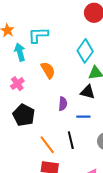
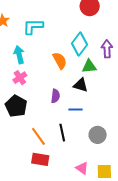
cyan arrow: (20, 52) -> (19, 55), moved
orange semicircle: (48, 70) -> (60, 61), moved
pink cross: (17, 84) -> (20, 78), moved

